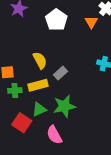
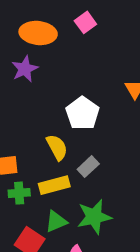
white pentagon: (56, 20) -> (82, 113), moved

